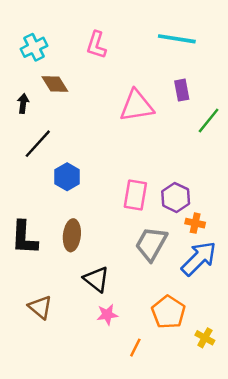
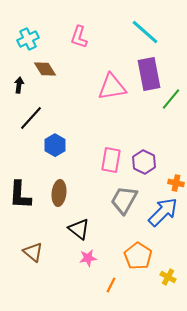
cyan line: (177, 39) -> (145, 32), turned 32
purple rectangle: (182, 90) -> (149, 74), size x1.8
orange cross: (195, 223) -> (176, 183), moved

